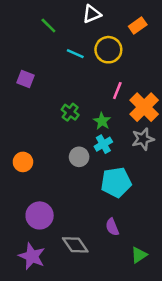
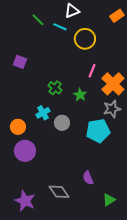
orange rectangle: (138, 25) -> (117, 16), moved
cyan line: (75, 54) -> (60, 27), moved
cyan cross: (103, 144) -> (43, 113), moved
cyan pentagon: (116, 182) -> (98, 131), moved
purple circle: (40, 215) -> (25, 151), moved

